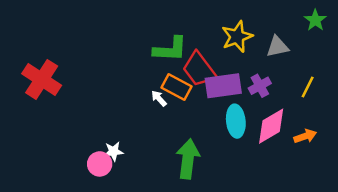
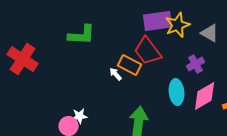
gray triangle: (277, 47) -> (210, 33), turned 42
green L-shape: (170, 49) -> (82, 35), moved
purple rectangle: (223, 86) -> (158, 21), moved

